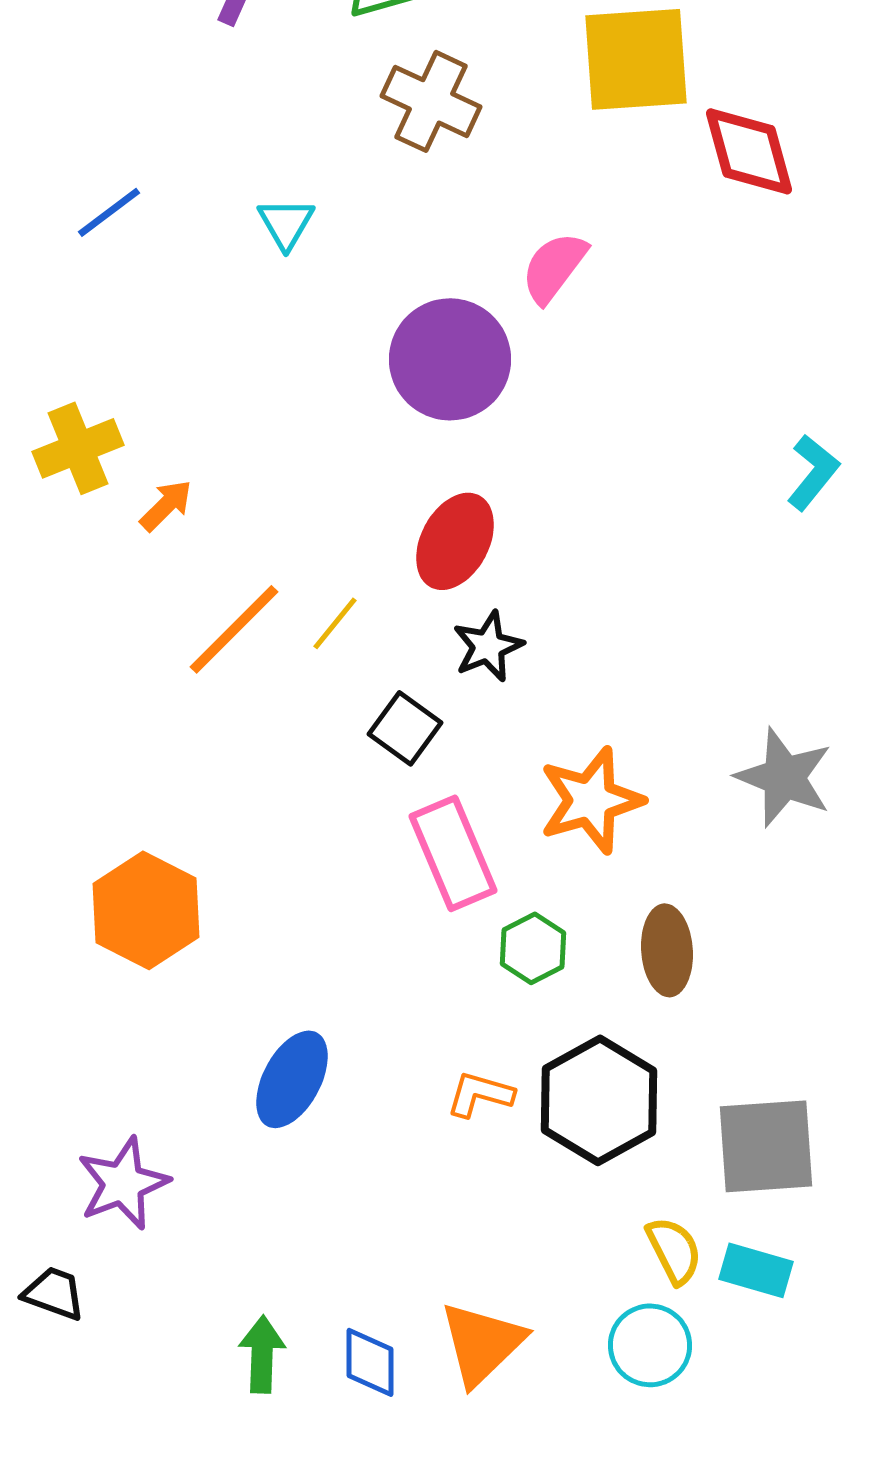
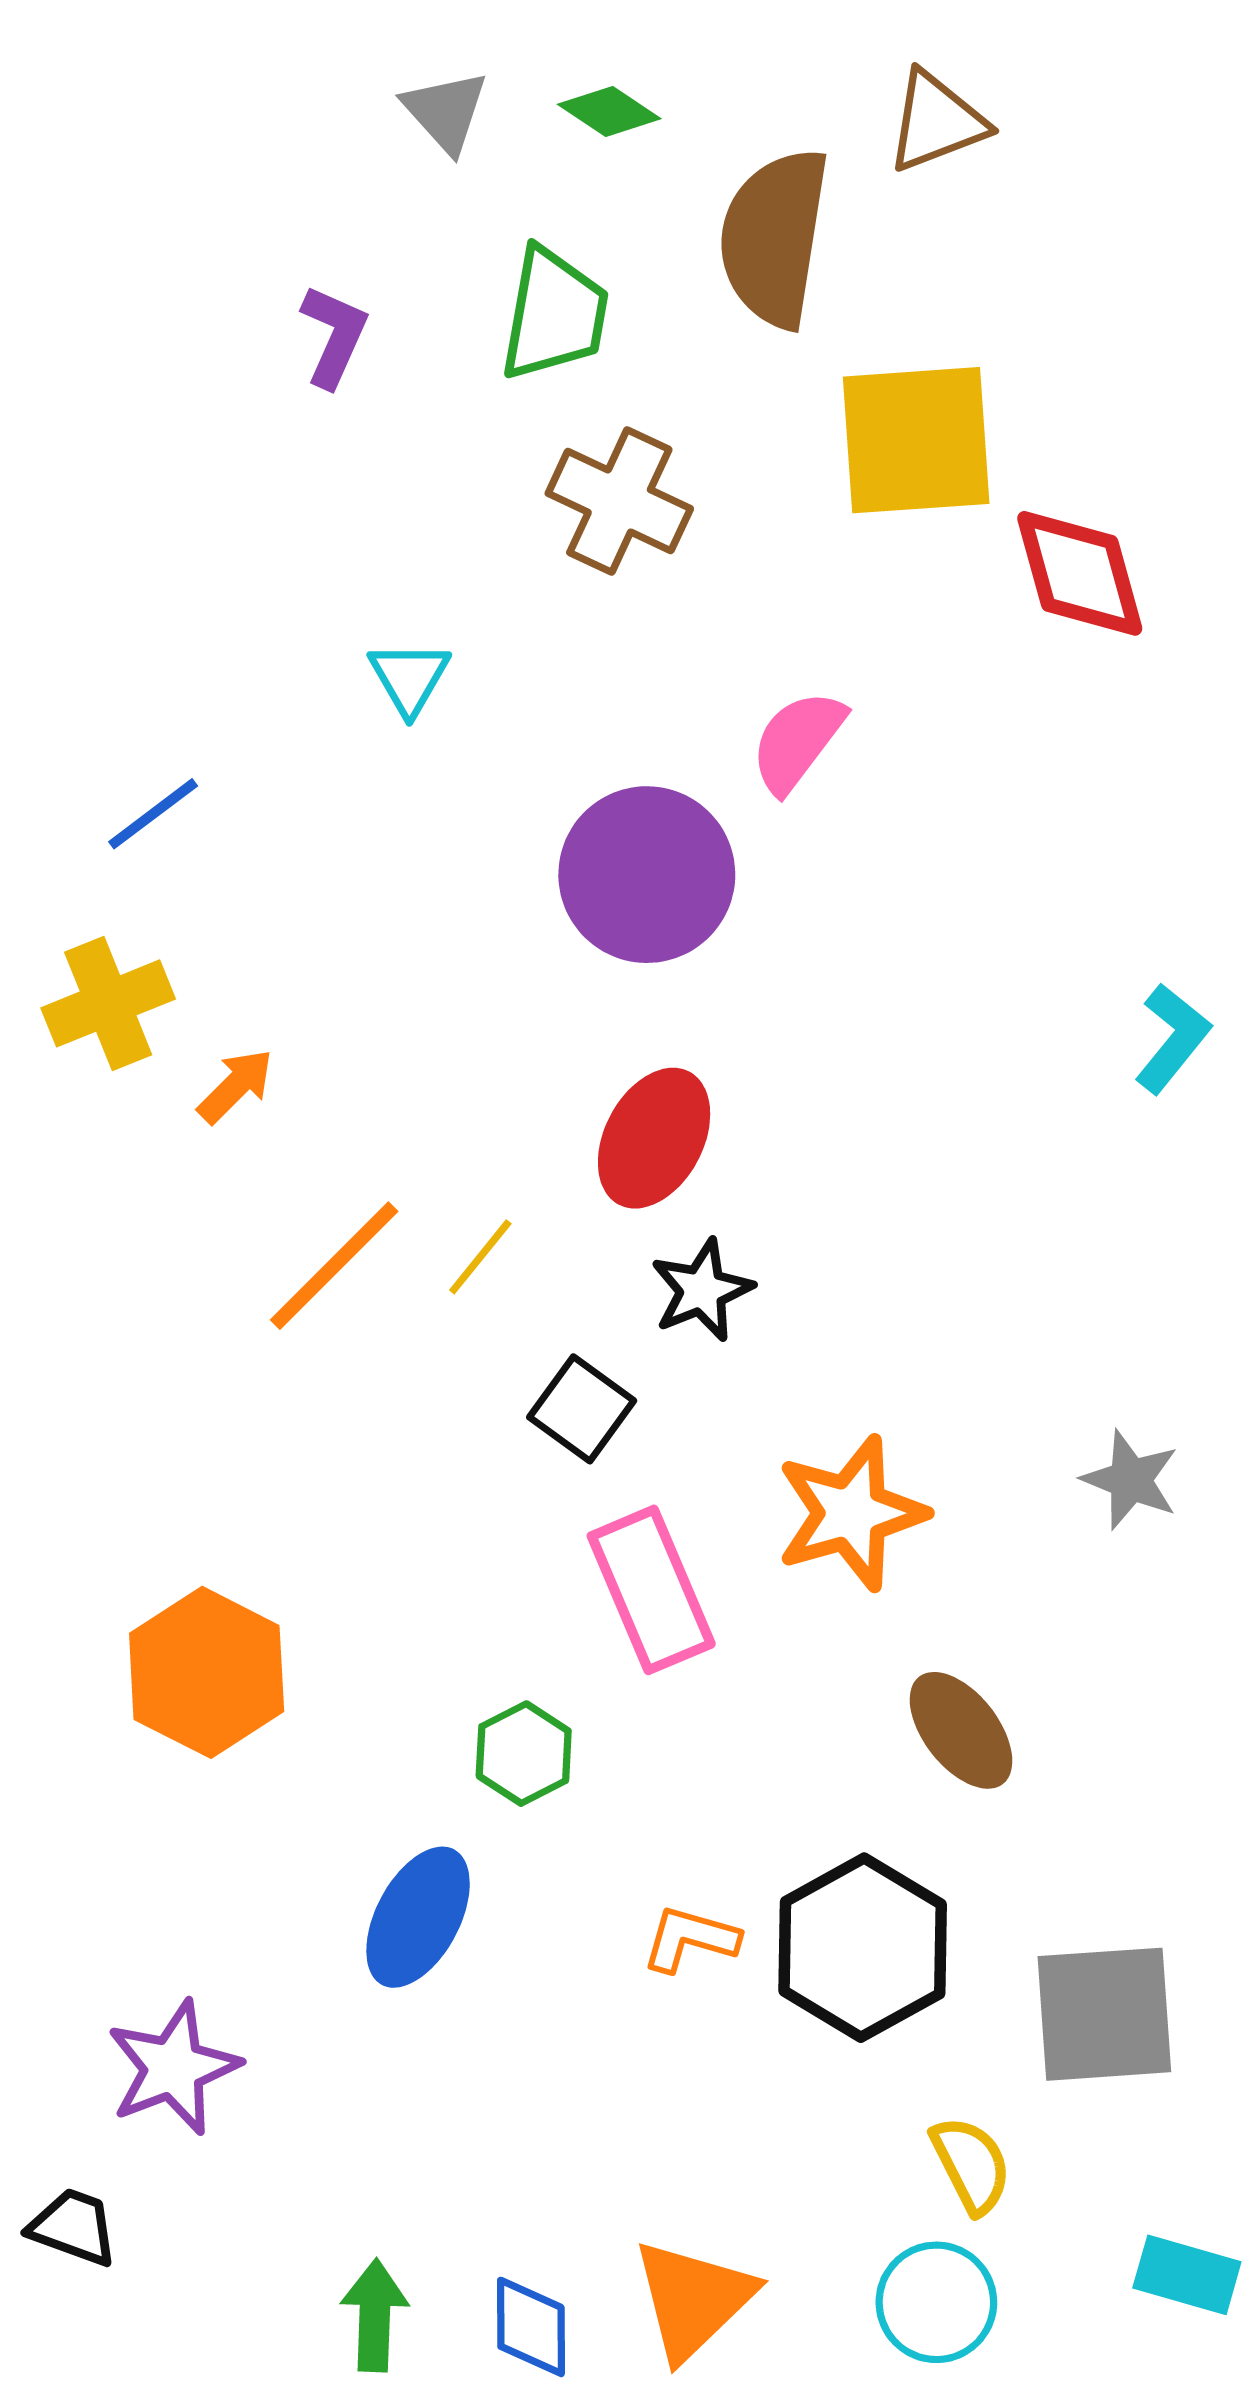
blue line: (109, 212) -> (153, 814), moved
gray star: (784, 777) -> (1130, 1480), size x0.7
green hexagon: (533, 948) -> (524, 1754), moved
brown ellipse: (667, 950) -> (961, 1730), turned -34
cyan rectangle: (756, 1270) -> (1187, 2275), moved

